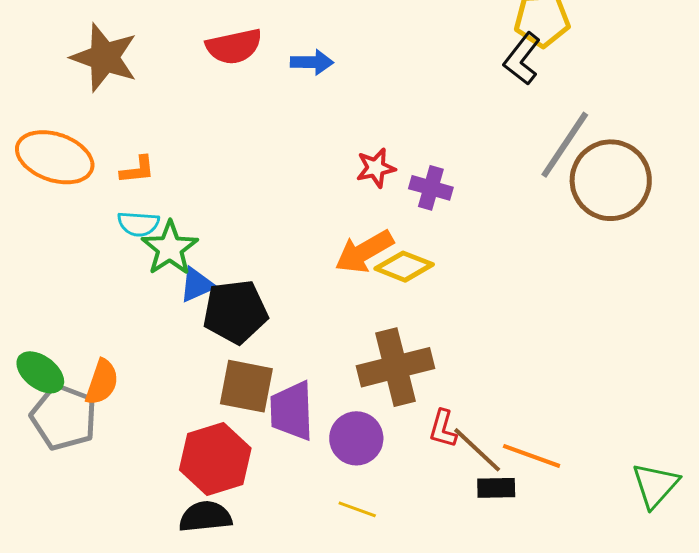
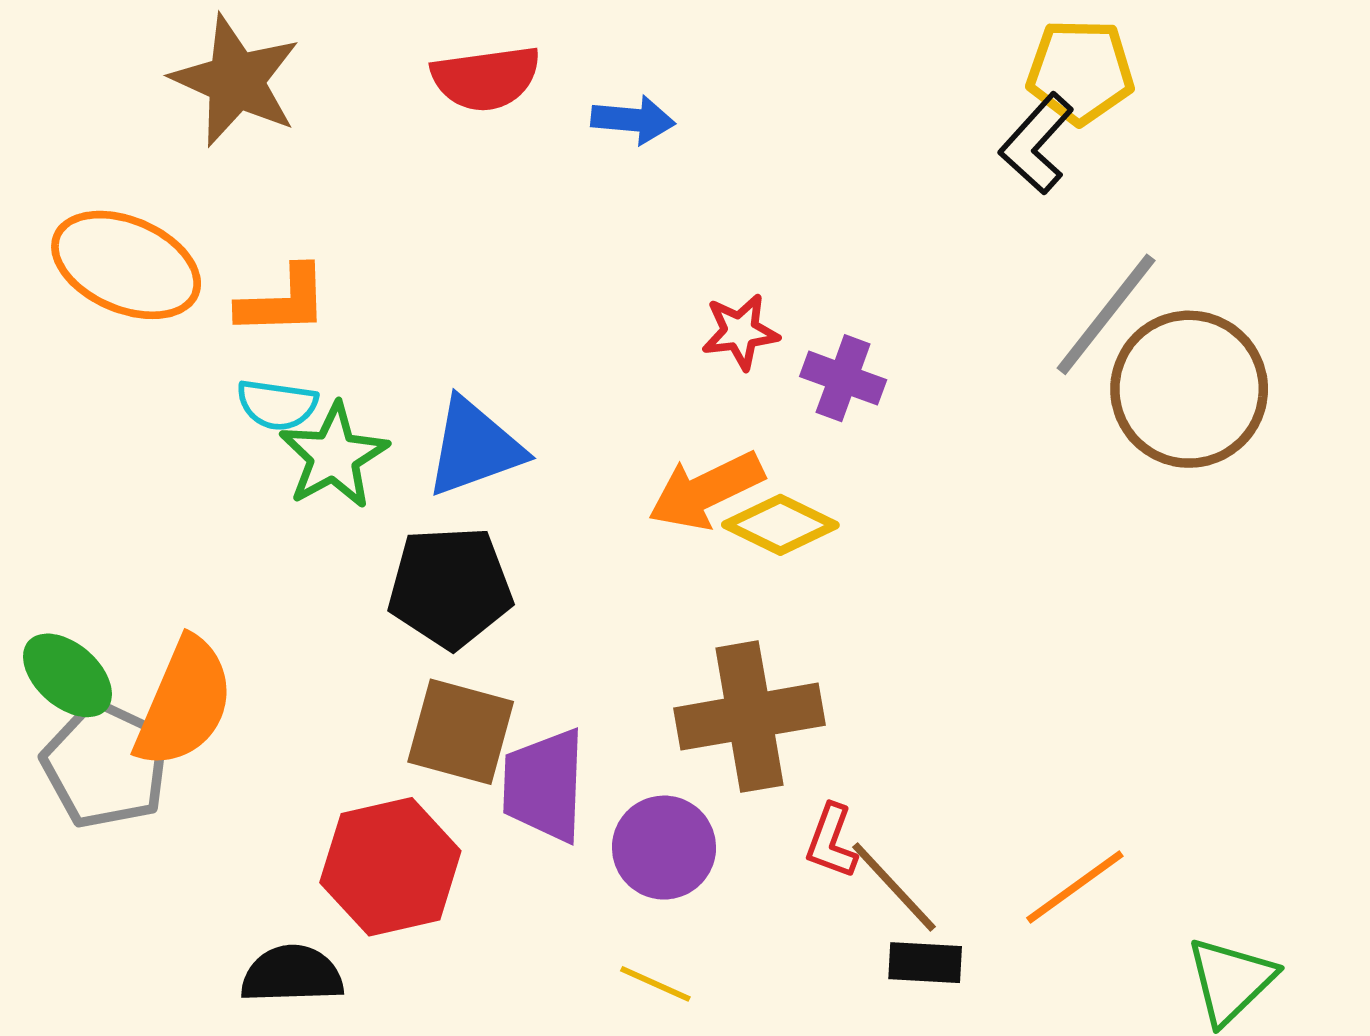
orange L-shape: (137, 170) -> (283, 301), size x1.4
blue triangle: (197, 285) -> (474, 447), moved, size x1.5
orange semicircle: (102, 382) -> (184, 703), size x1.5
orange line: (532, 456) -> (1075, 887), moved, turned -60
black semicircle: (205, 517) -> (292, 974), moved

